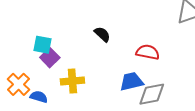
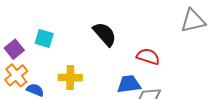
black semicircle: (102, 34) -> (105, 34), size x1.5
purple square: (50, 58) -> (14, 49), moved

